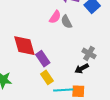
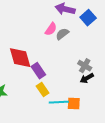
gray semicircle: (66, 22) -> (62, 34), turned 80
black arrow: (82, 69) -> (87, 78), moved

